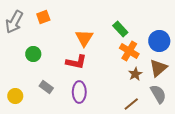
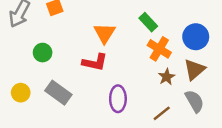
gray rectangle: (46, 87) -> (58, 93), size x1.5
purple ellipse: (79, 92) -> (118, 99), moved
yellow circle: (15, 96) -> (21, 93), moved

